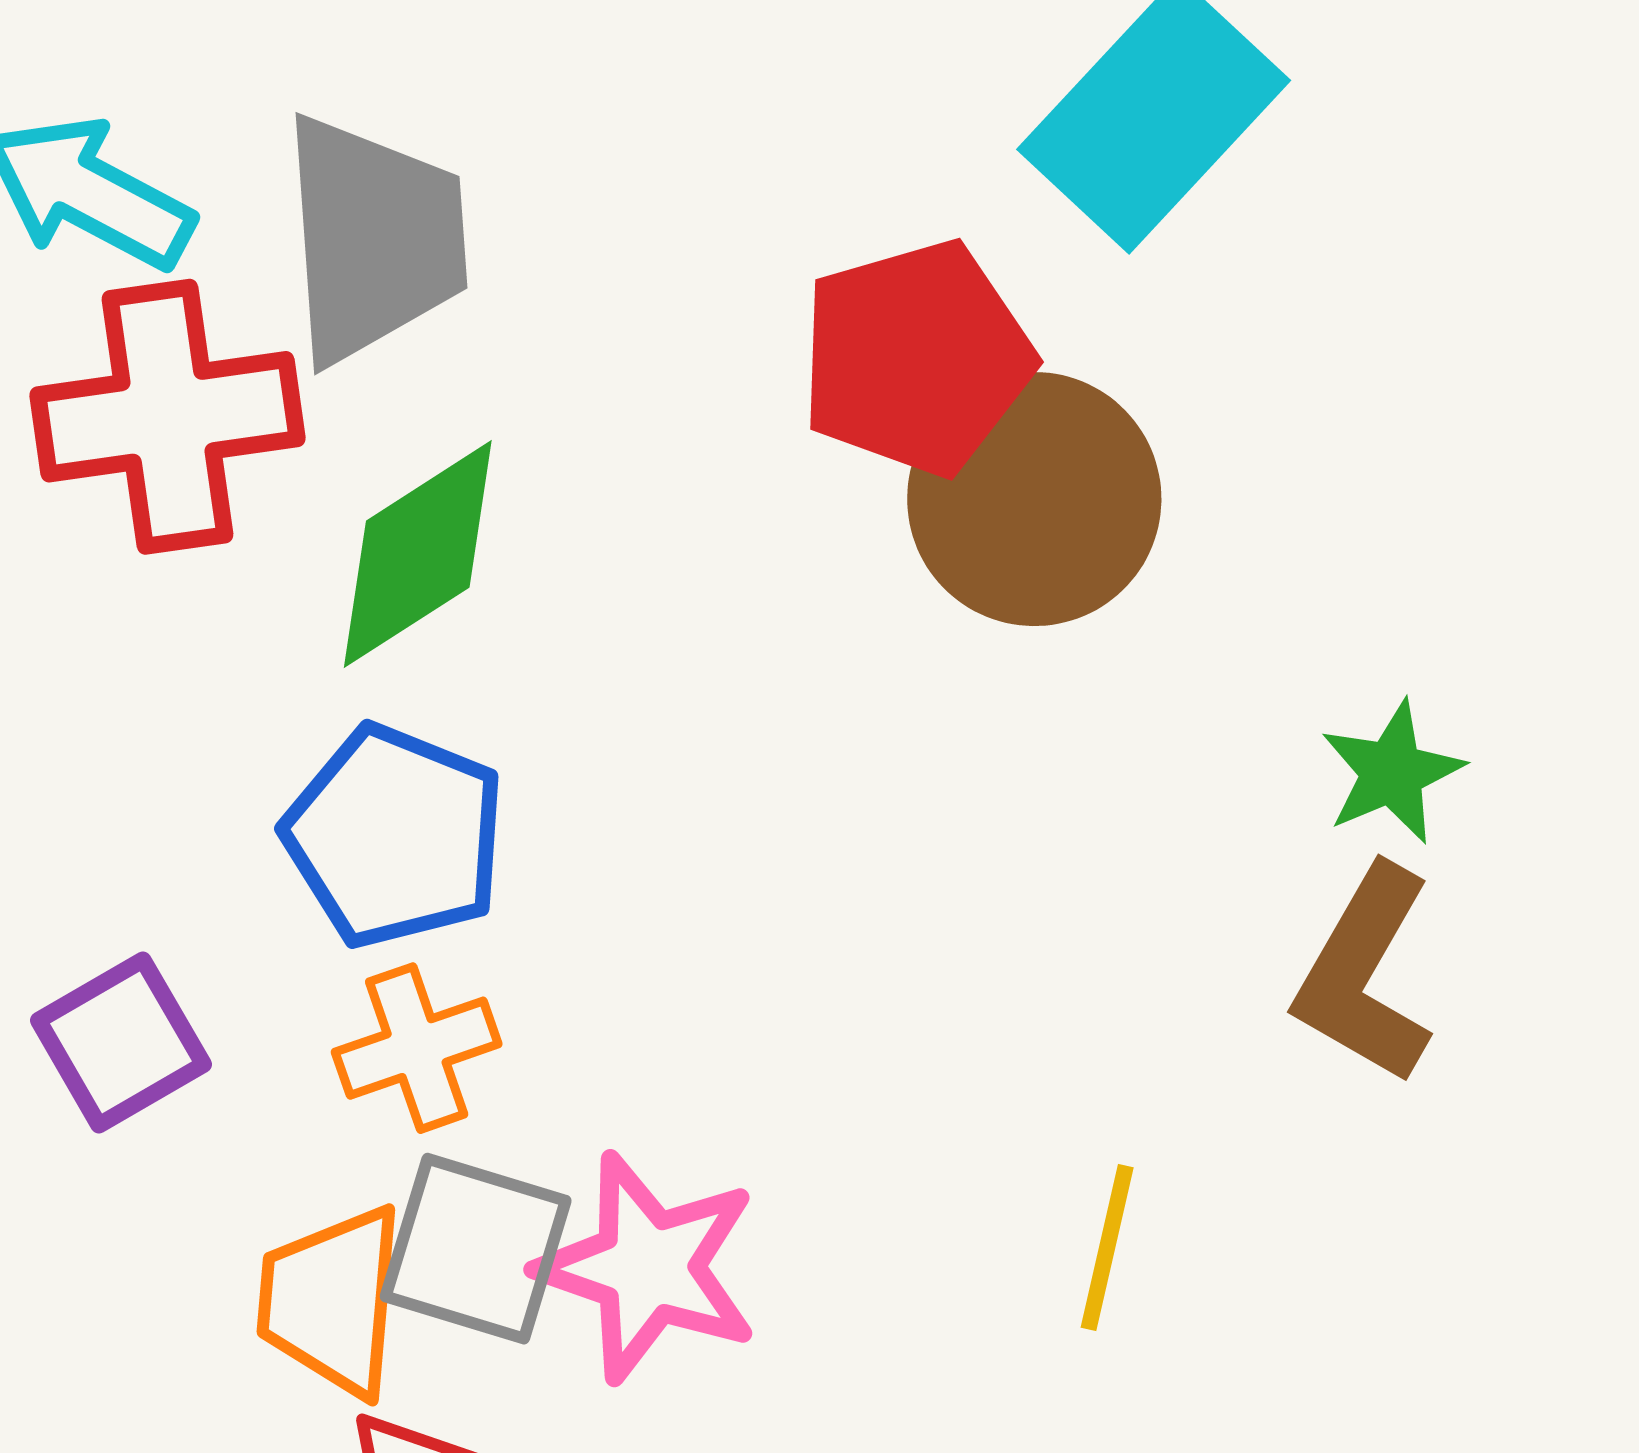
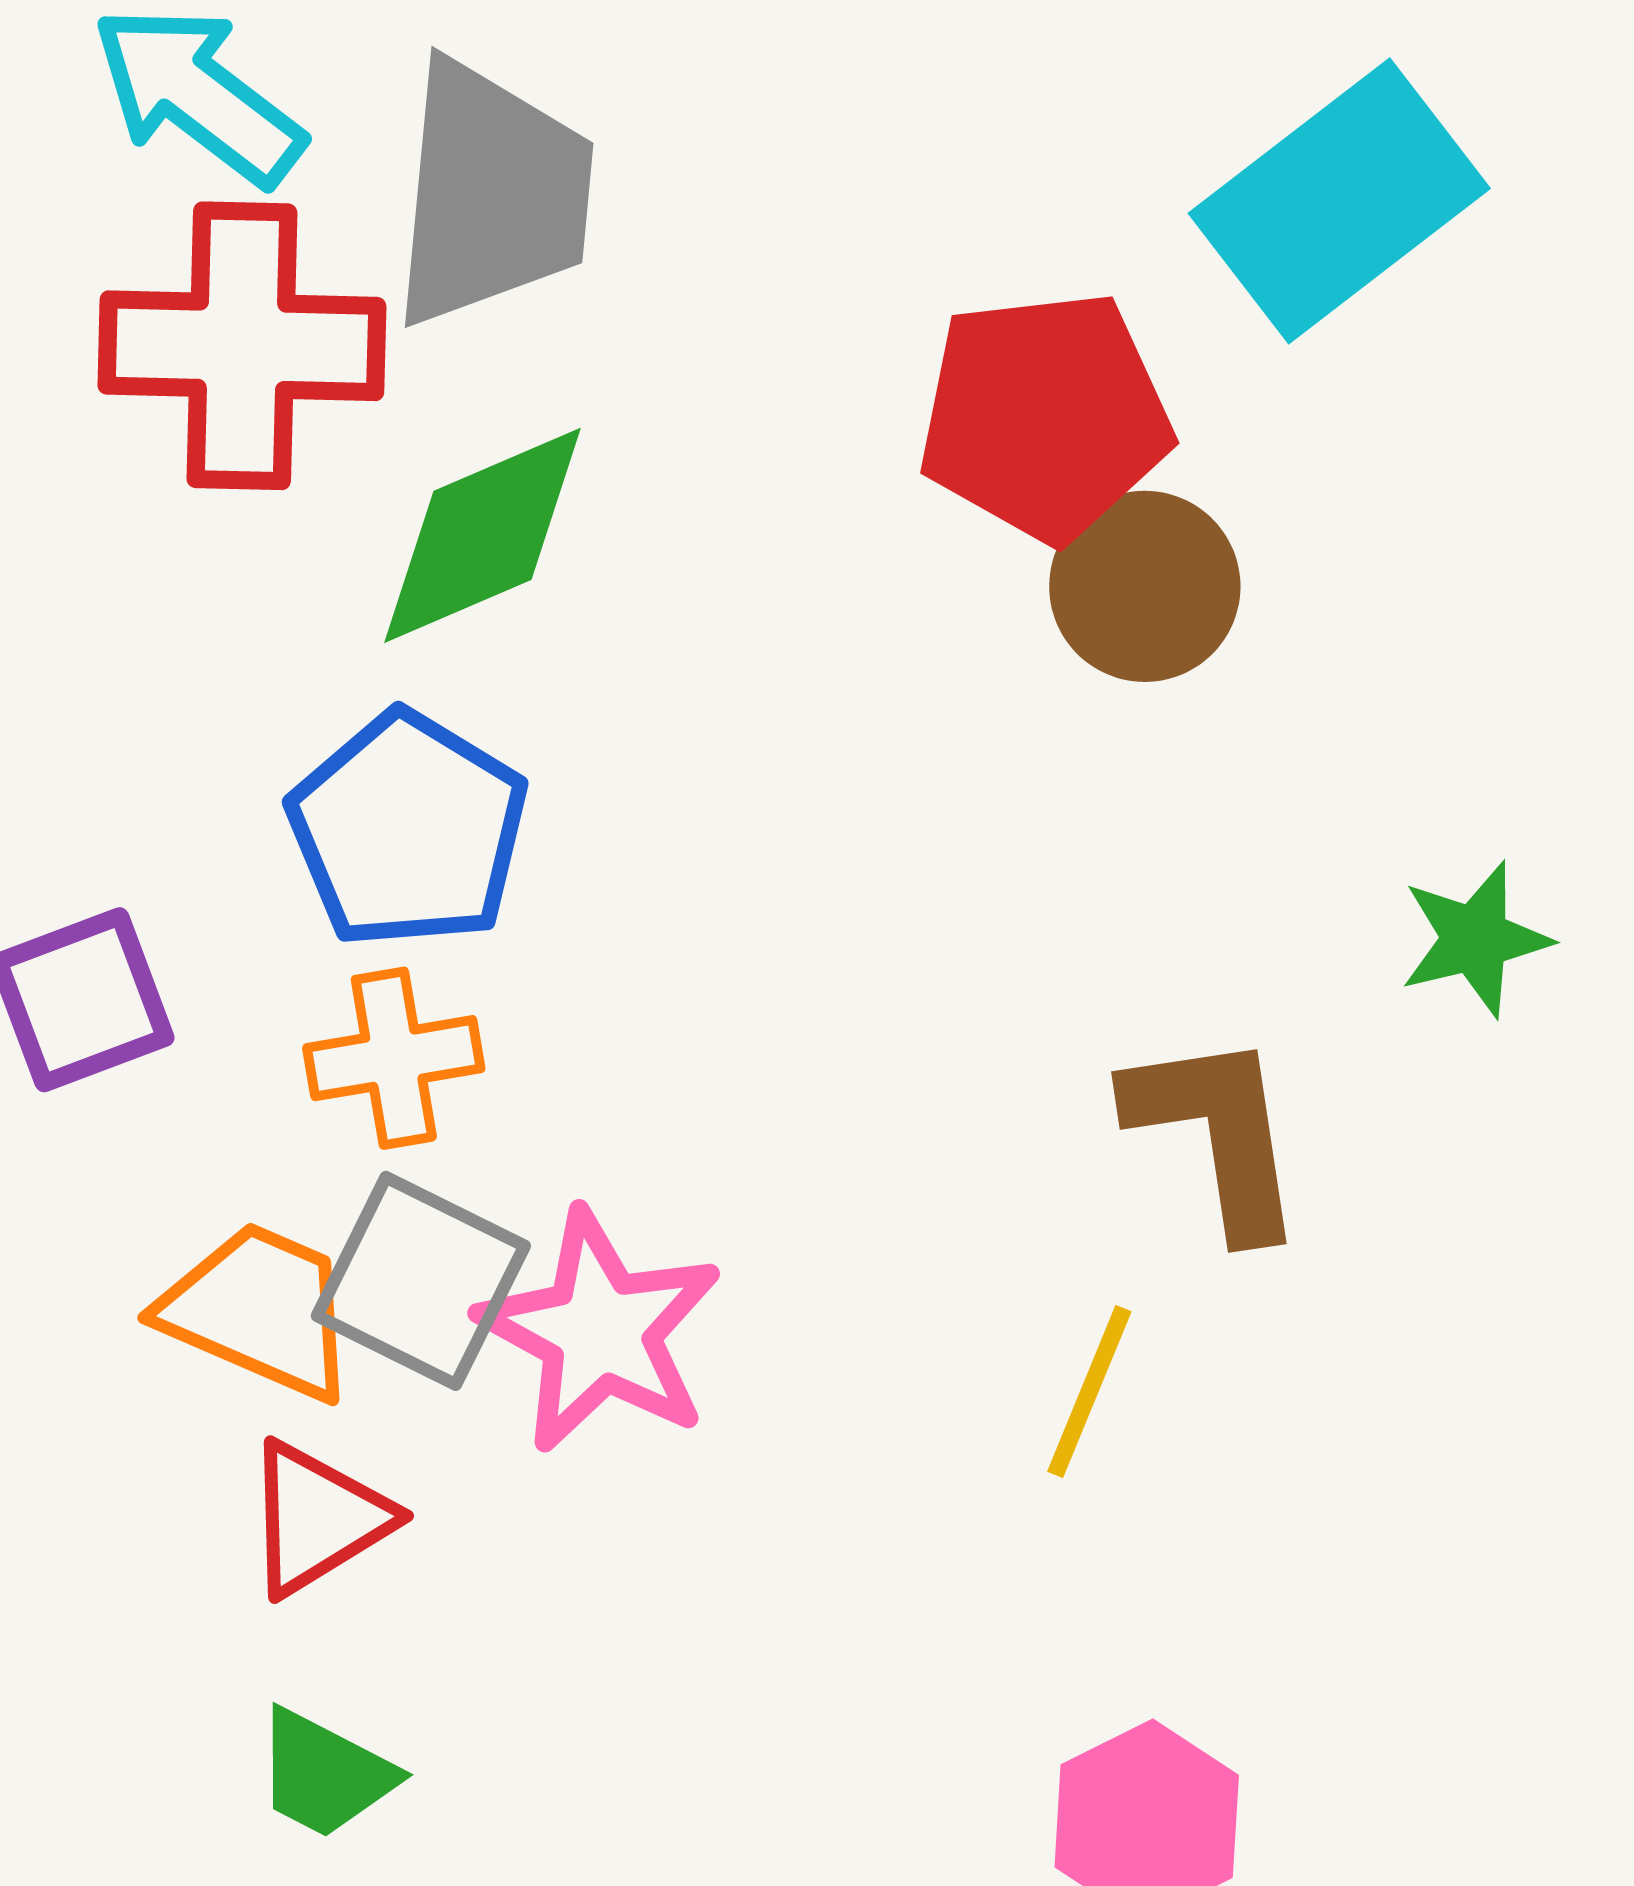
brown circle: (1034, 499) -> (1145, 586), size x0.7
brown L-shape: (1365, 975) -> (1217, 1133), moved, turned 132
orange trapezoid: (332, 1301) -> (259, 1310), turned 99

